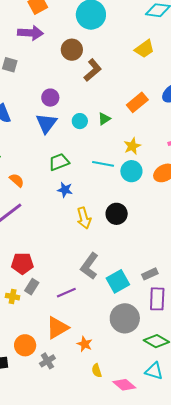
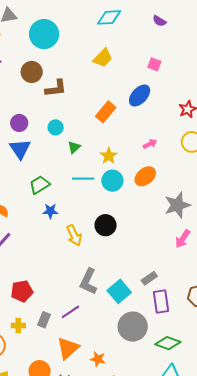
brown L-shape: (93, 70) -> (56, 88), turned 45
green triangle: (104, 119) -> (74, 147), moved
cyan circle: (80, 121) -> (56, 127), moved
gray rectangle: (32, 287) -> (44, 320), moved

